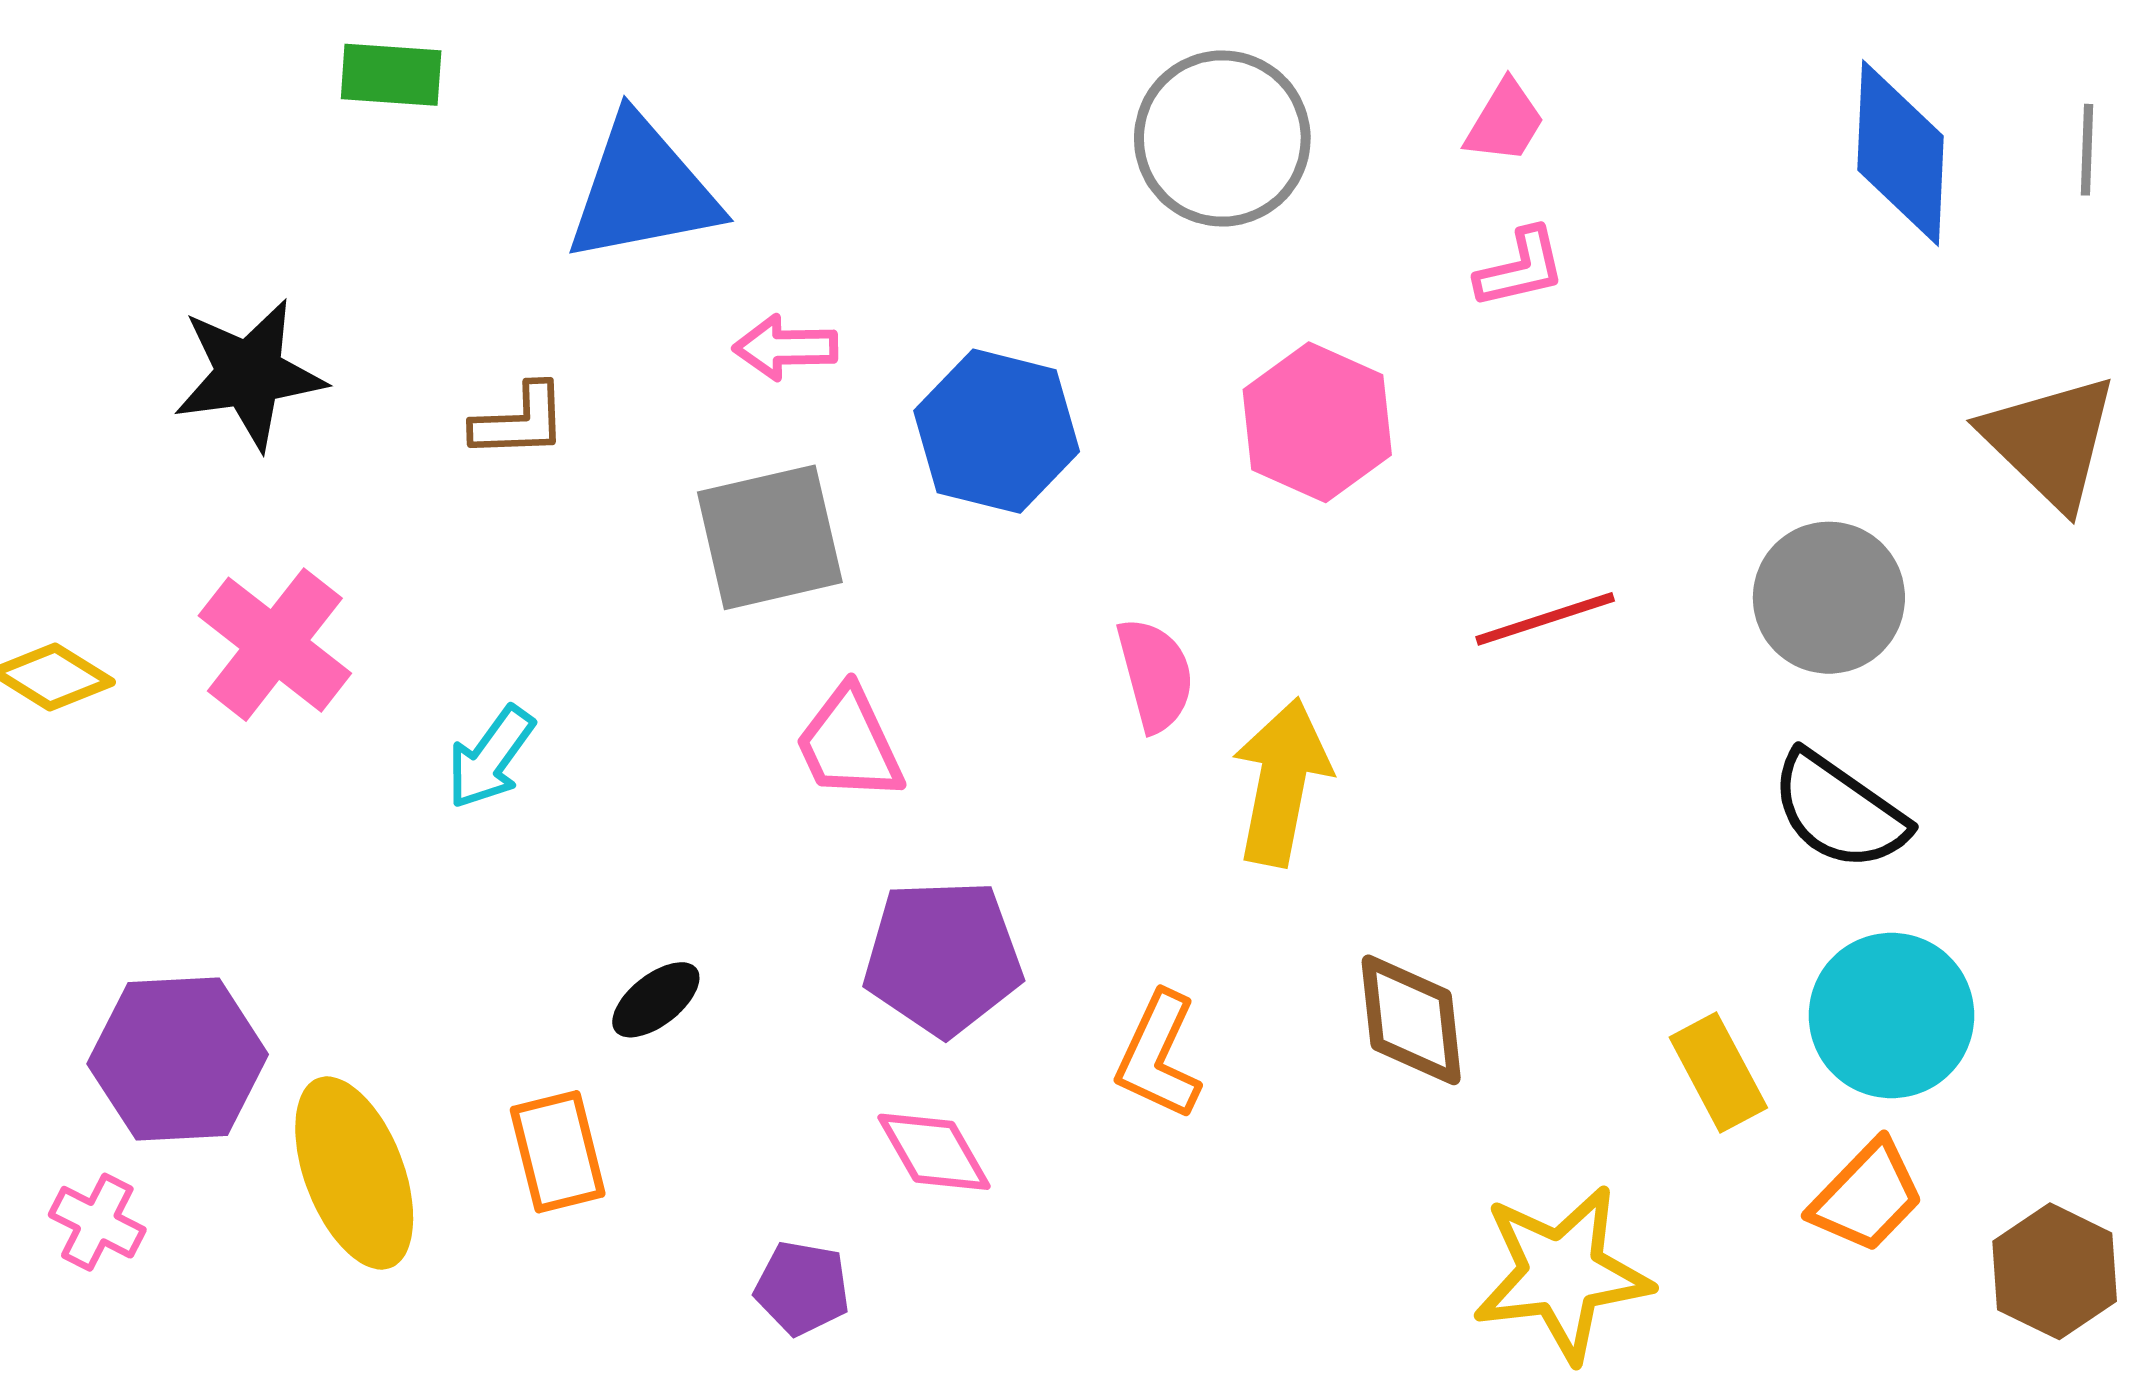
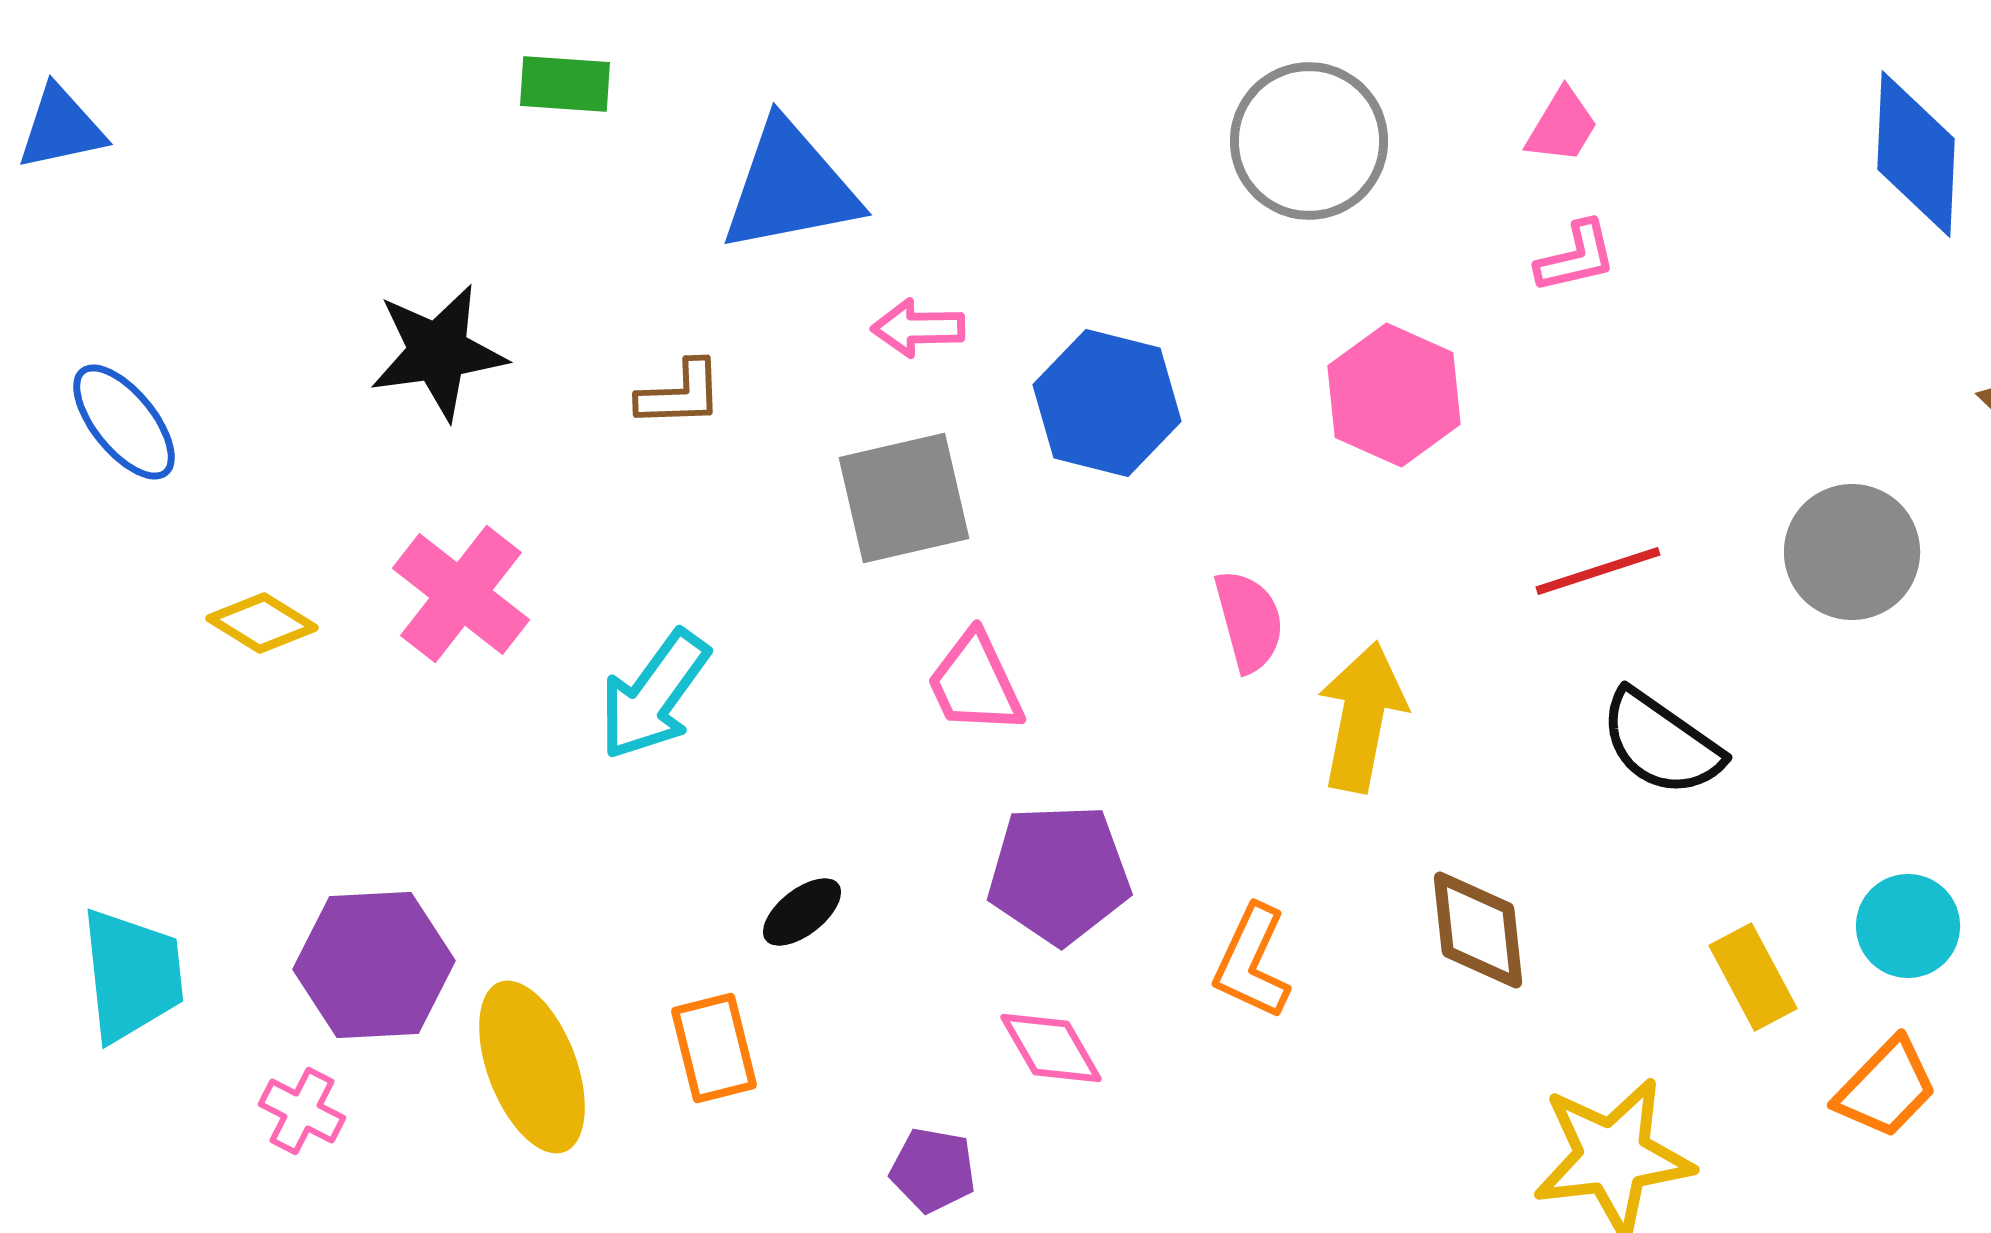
cyan arrow: (491, 757) -> (654, 695), size x1.4
black semicircle: (1839, 811) -> (1661, 743), moved
cyan circle: (1891, 1015) -> (1908, 926), size x0.7

